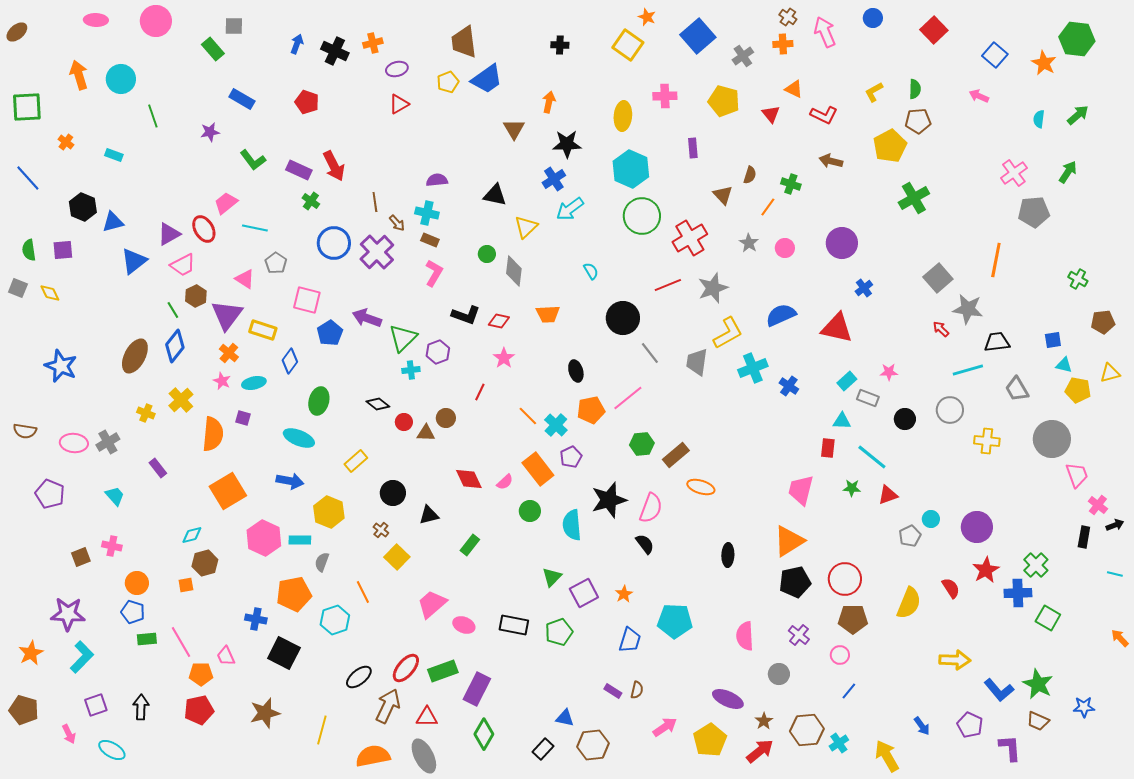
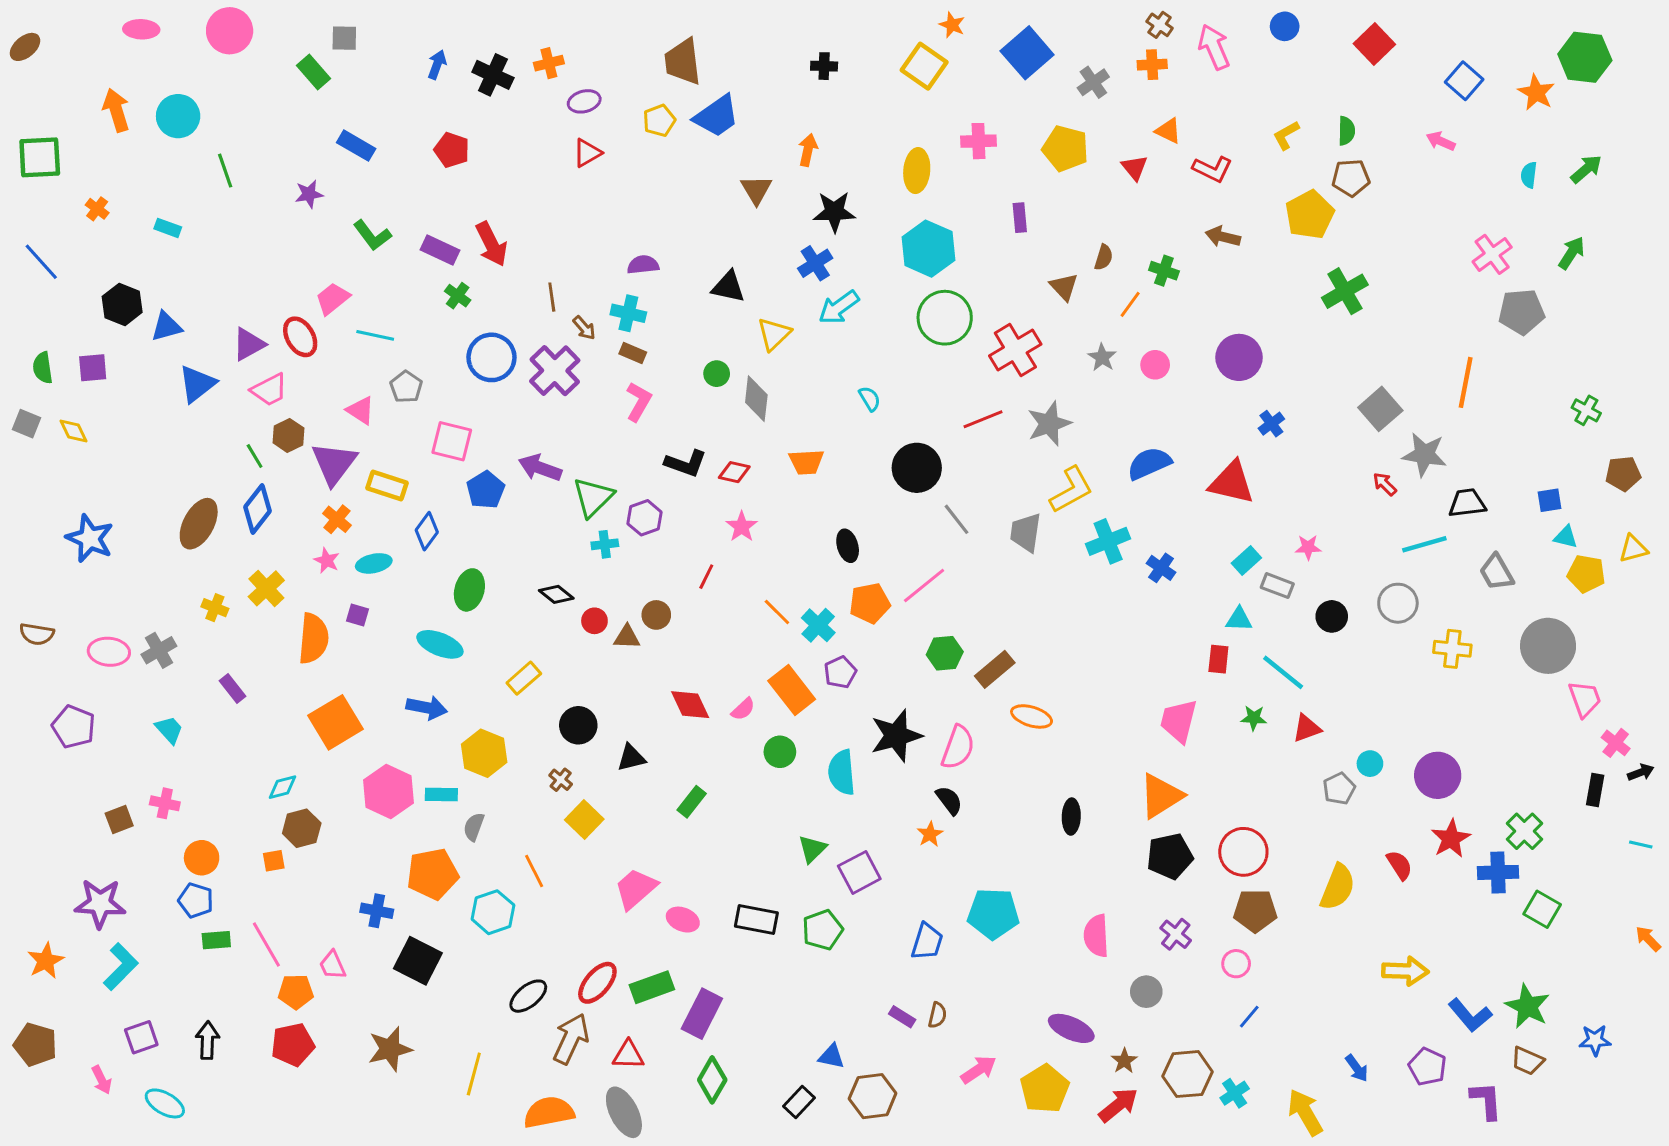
orange star: (624, 594) -> (930, 834), moved

